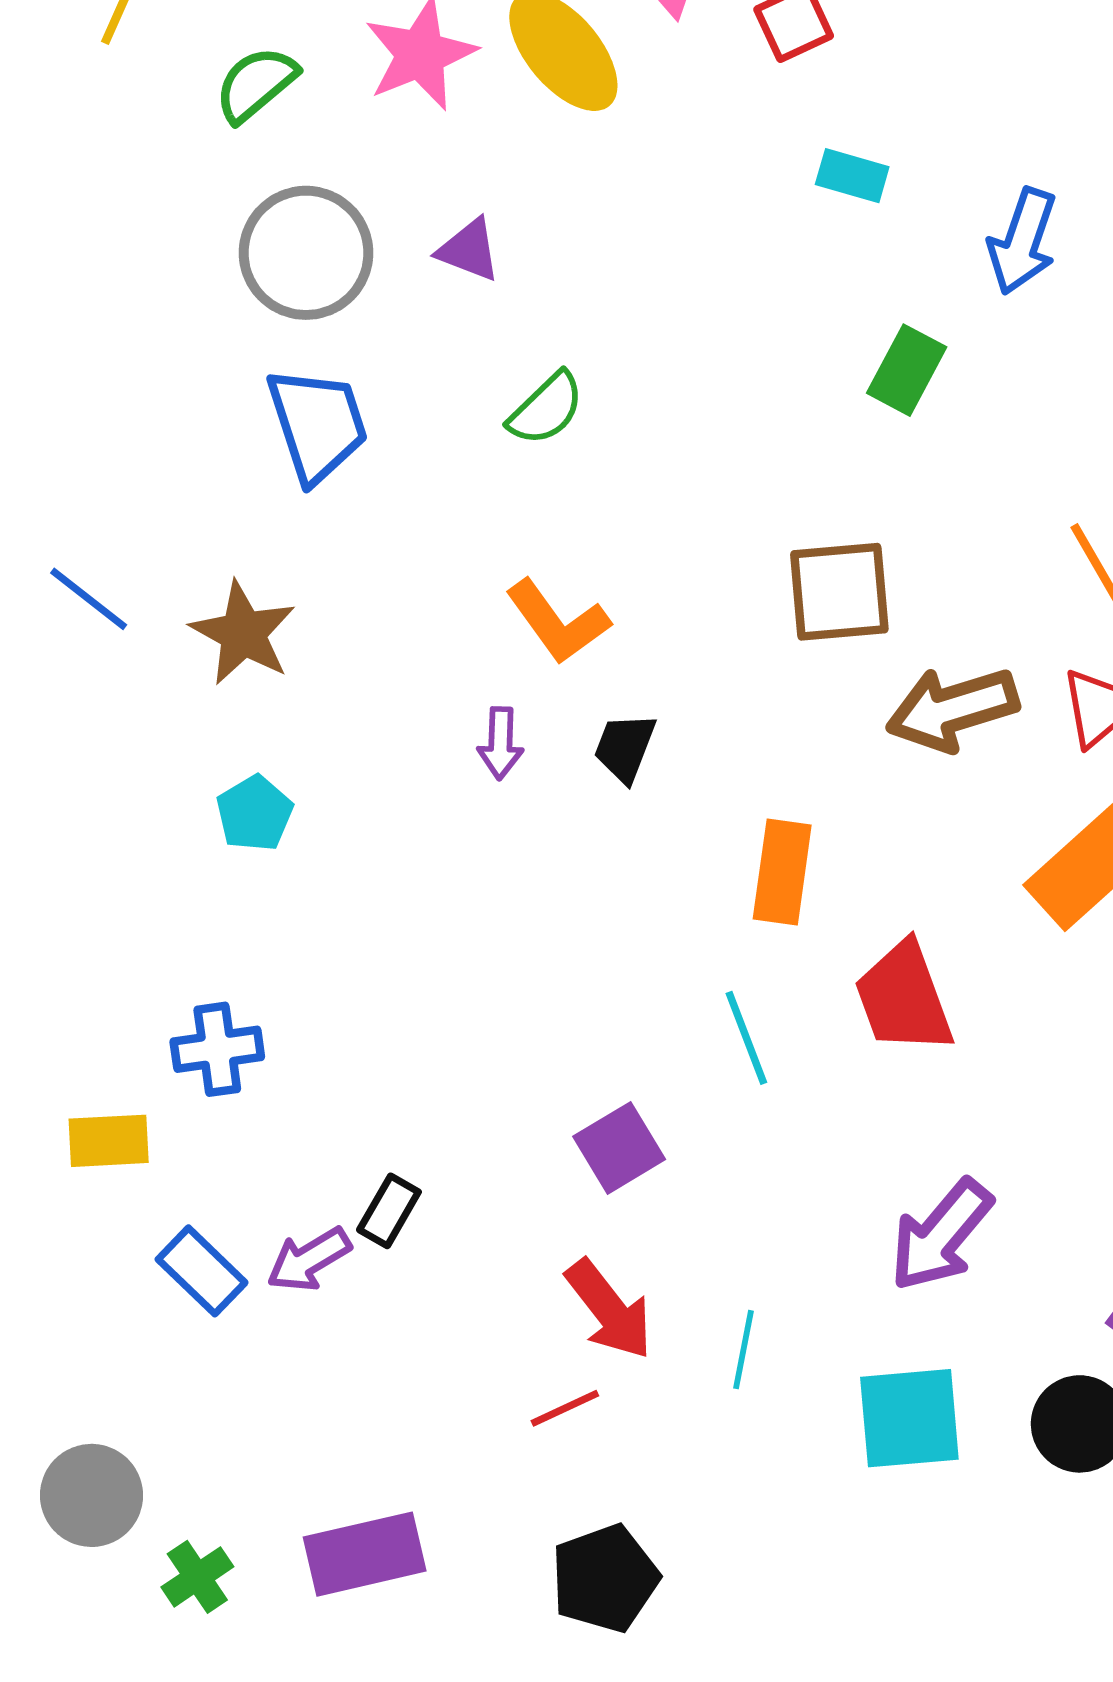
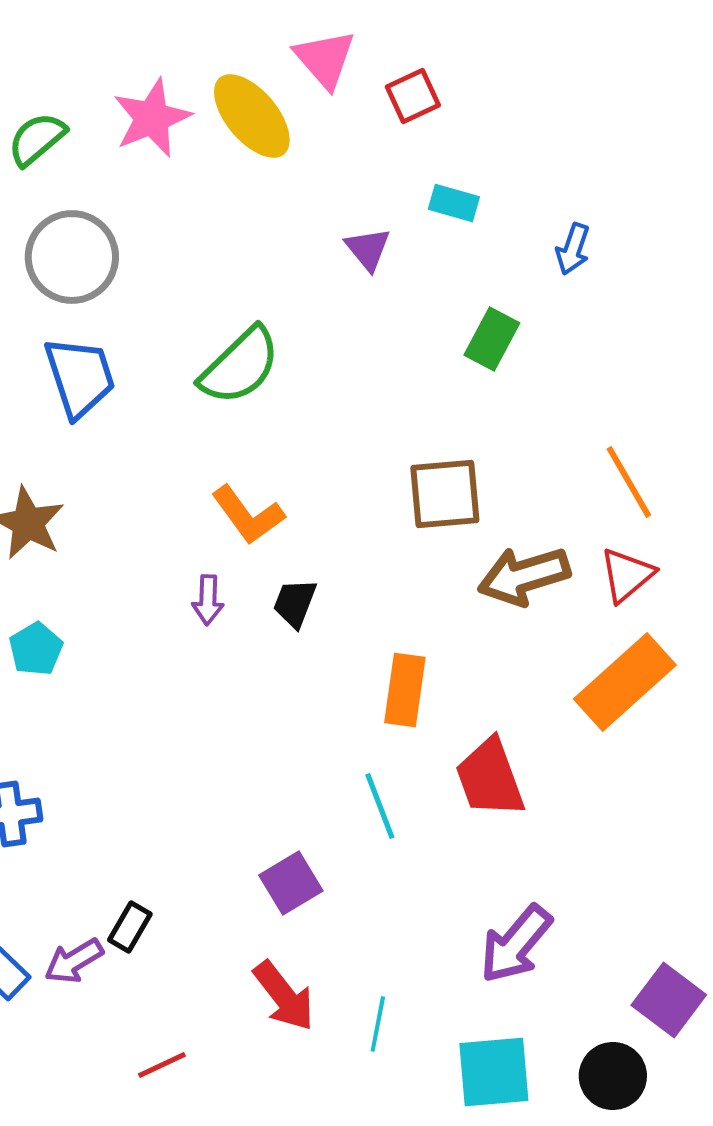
blue arrow: (1022, 241) -> (573, 249), size x0.7
purple triangle: (469, 250) -> (368, 249), moved, turned 30
green semicircle: (546, 409) -> (240, 366), size x1.5
red line: (565, 1408) -> (162, 1065), moved

